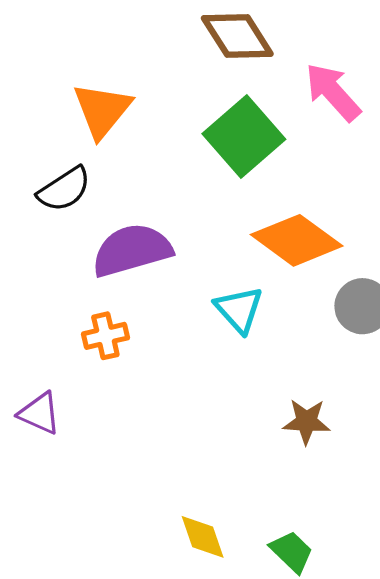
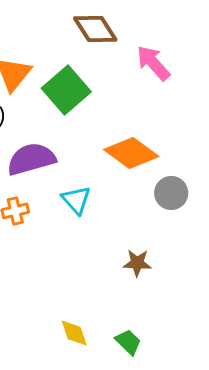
green square: (244, 136) -> (66, 90), moved
cyan triangle: (239, 310) -> (76, 200), moved

